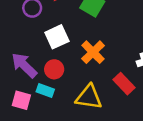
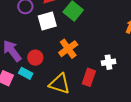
white square: (57, 37) -> (47, 21), moved
red rectangle: (124, 84) -> (89, 77), turned 54

